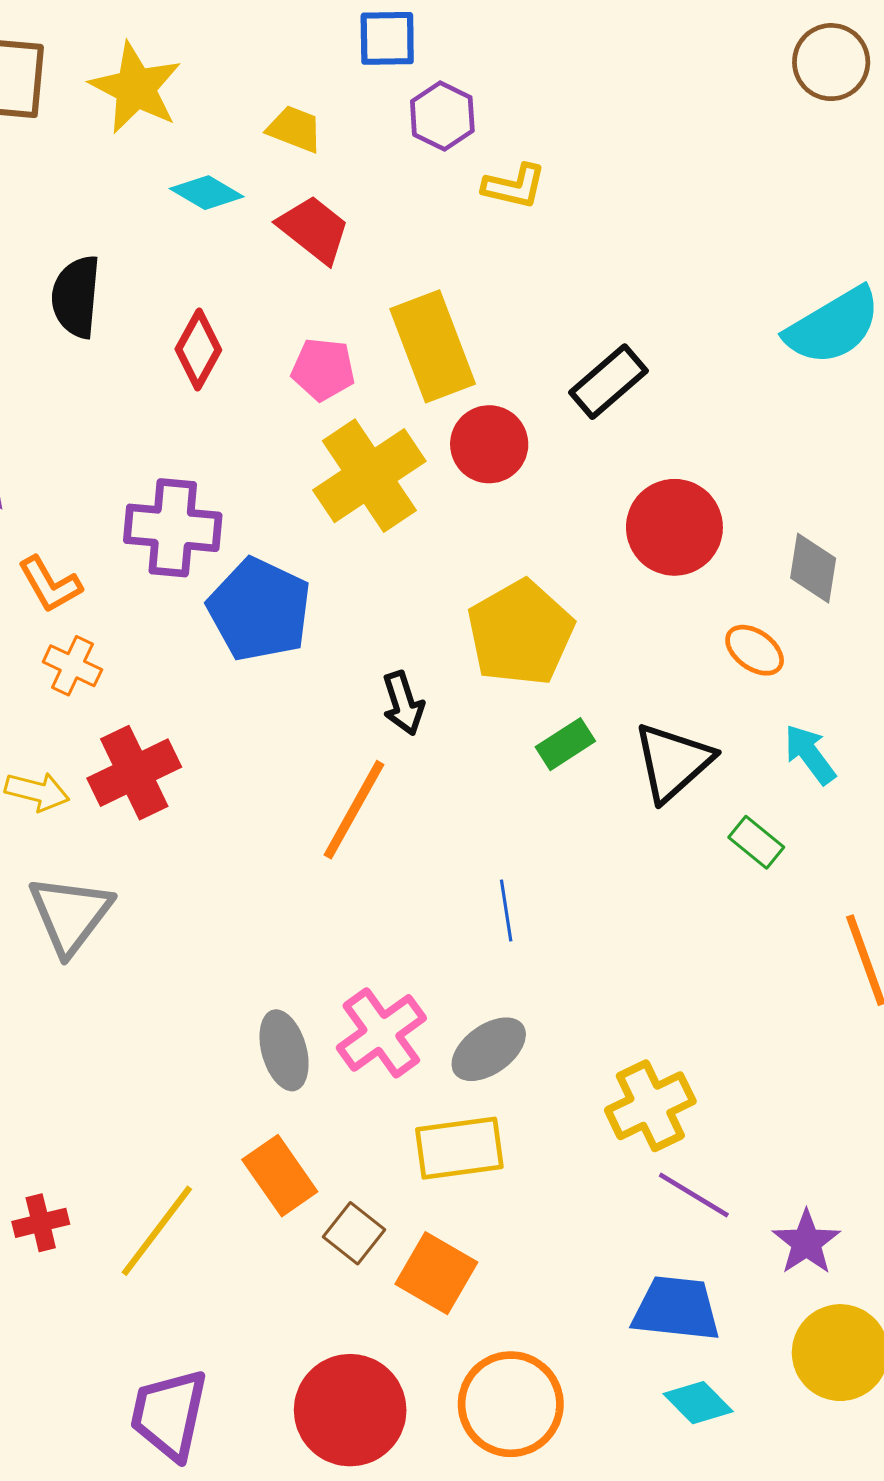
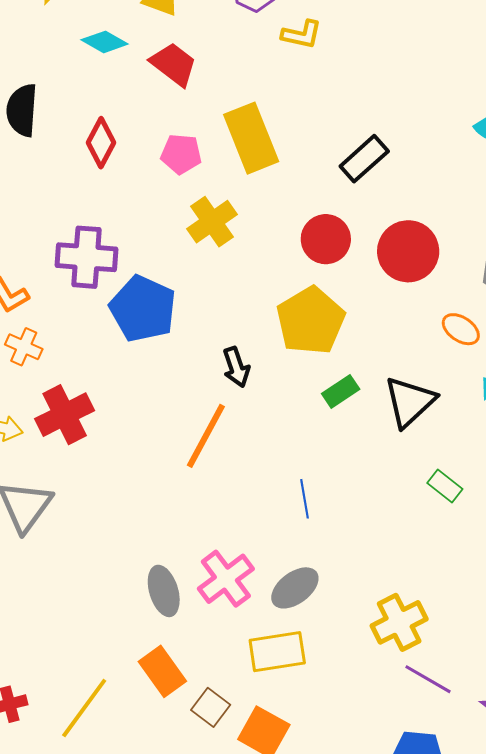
red circle: (489, 444) -> (326, 239), moved
yellow cross: (369, 476) -> (212, 222), size x0.7
green rectangle: (756, 842) -> (445, 486), moved

